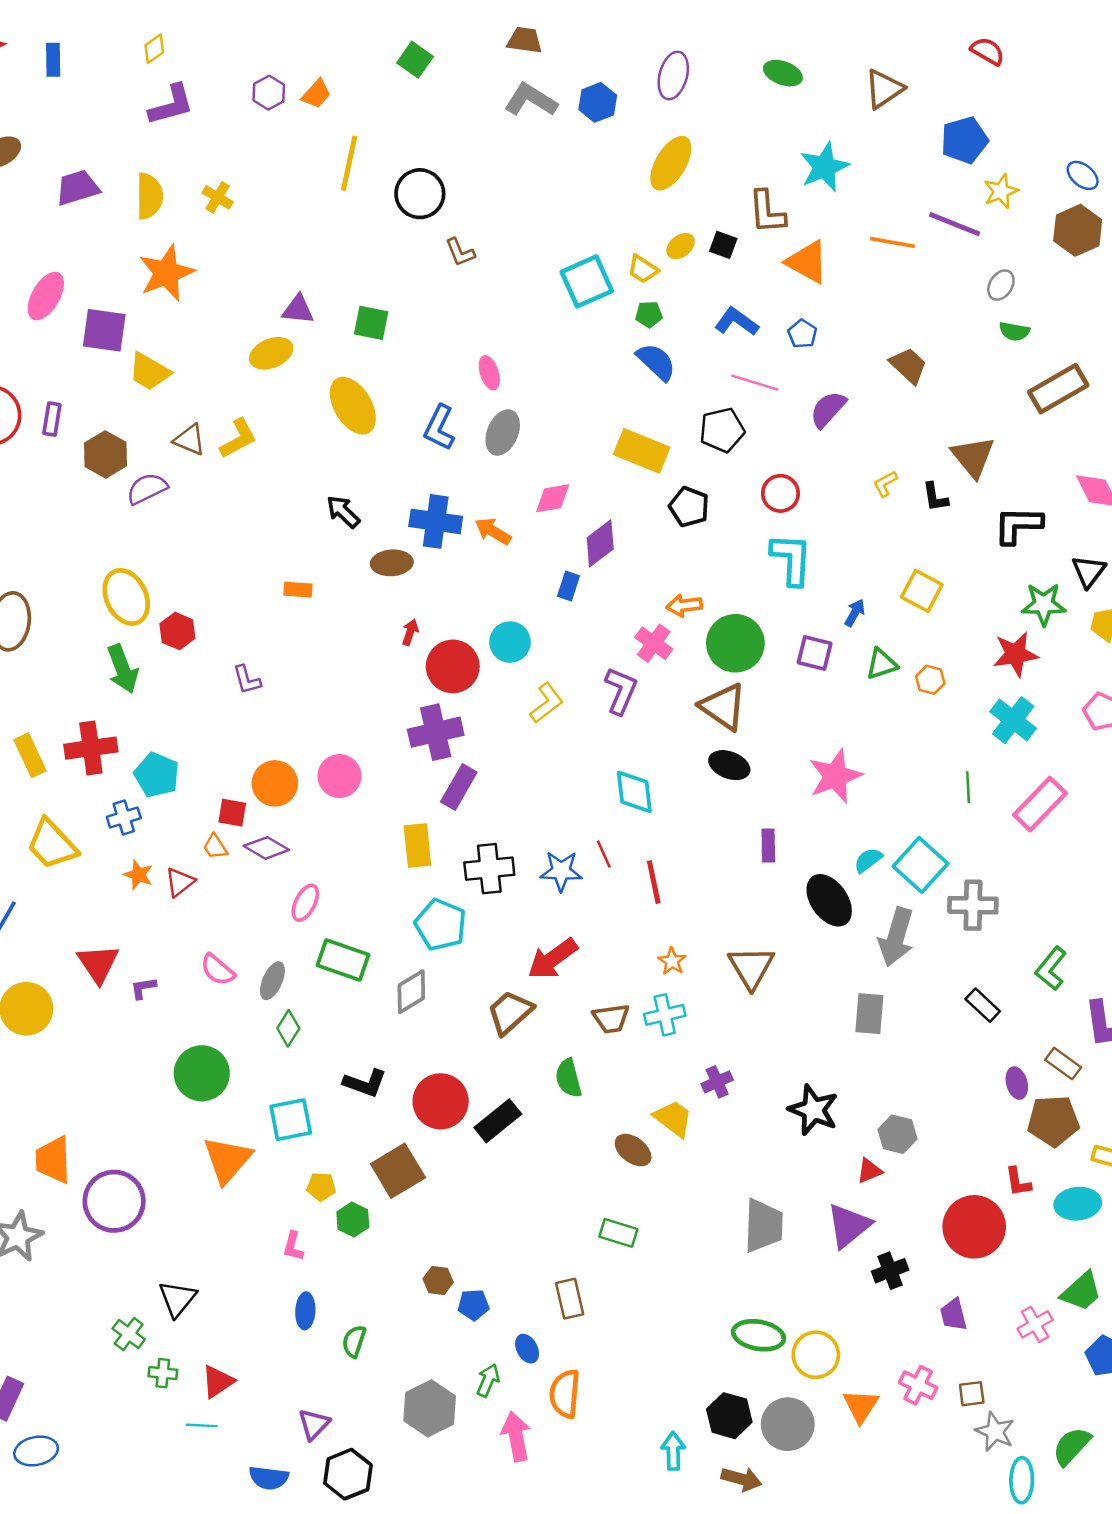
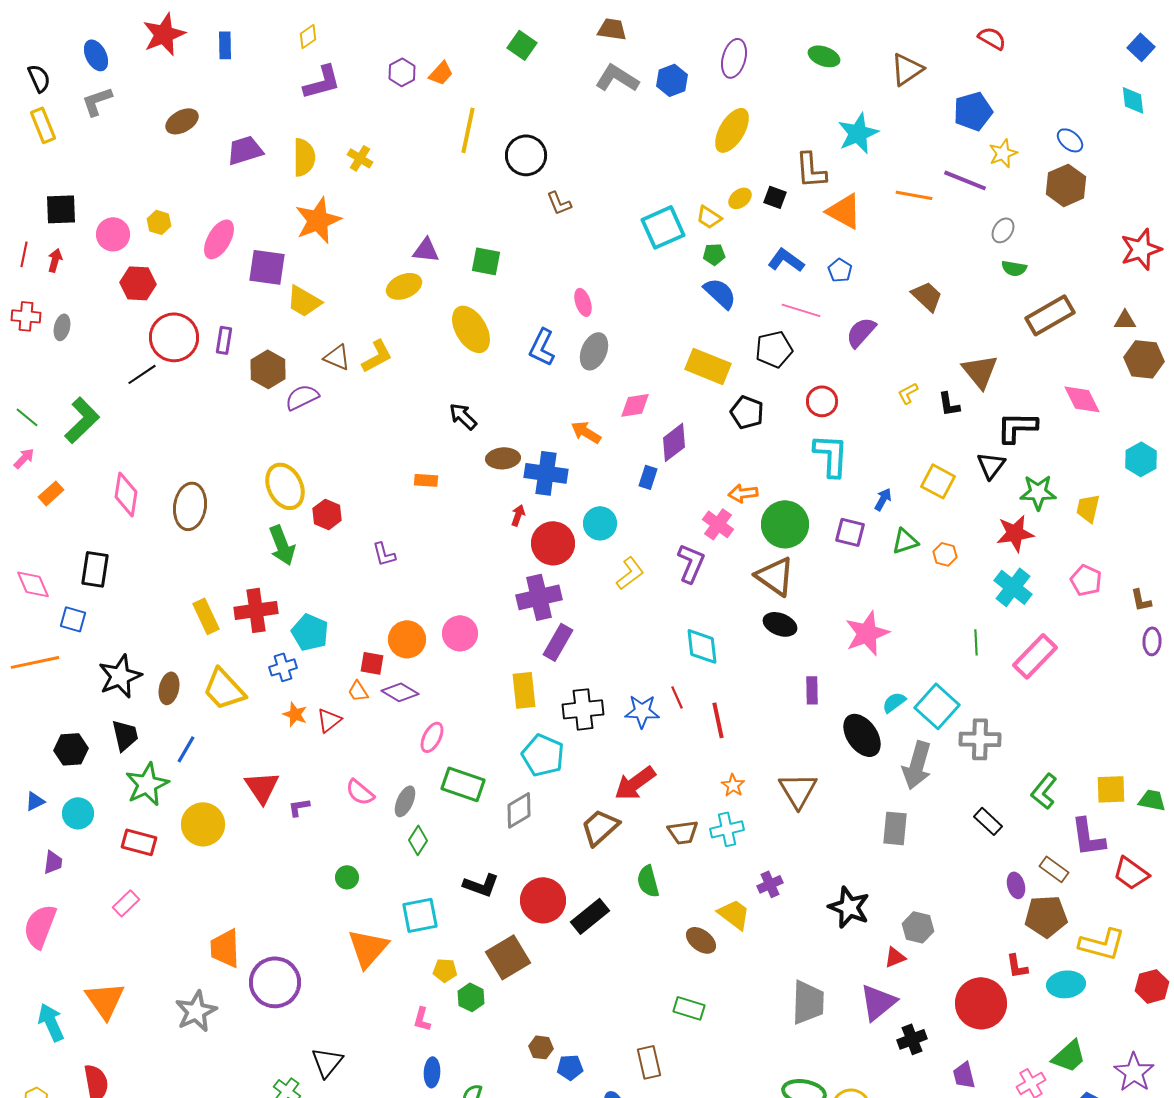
blue cross: (436, 521) -> (546, 473), moved
black triangle: (1089, 571) -> (991, 465), moved
green circle: (202, 1073) -> (347, 877), size x0.5

